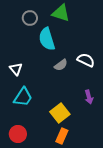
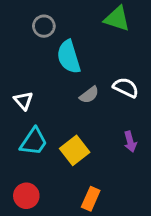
green triangle: (61, 13) -> (117, 19), moved
yellow square: (60, 113) -> (75, 150), moved

